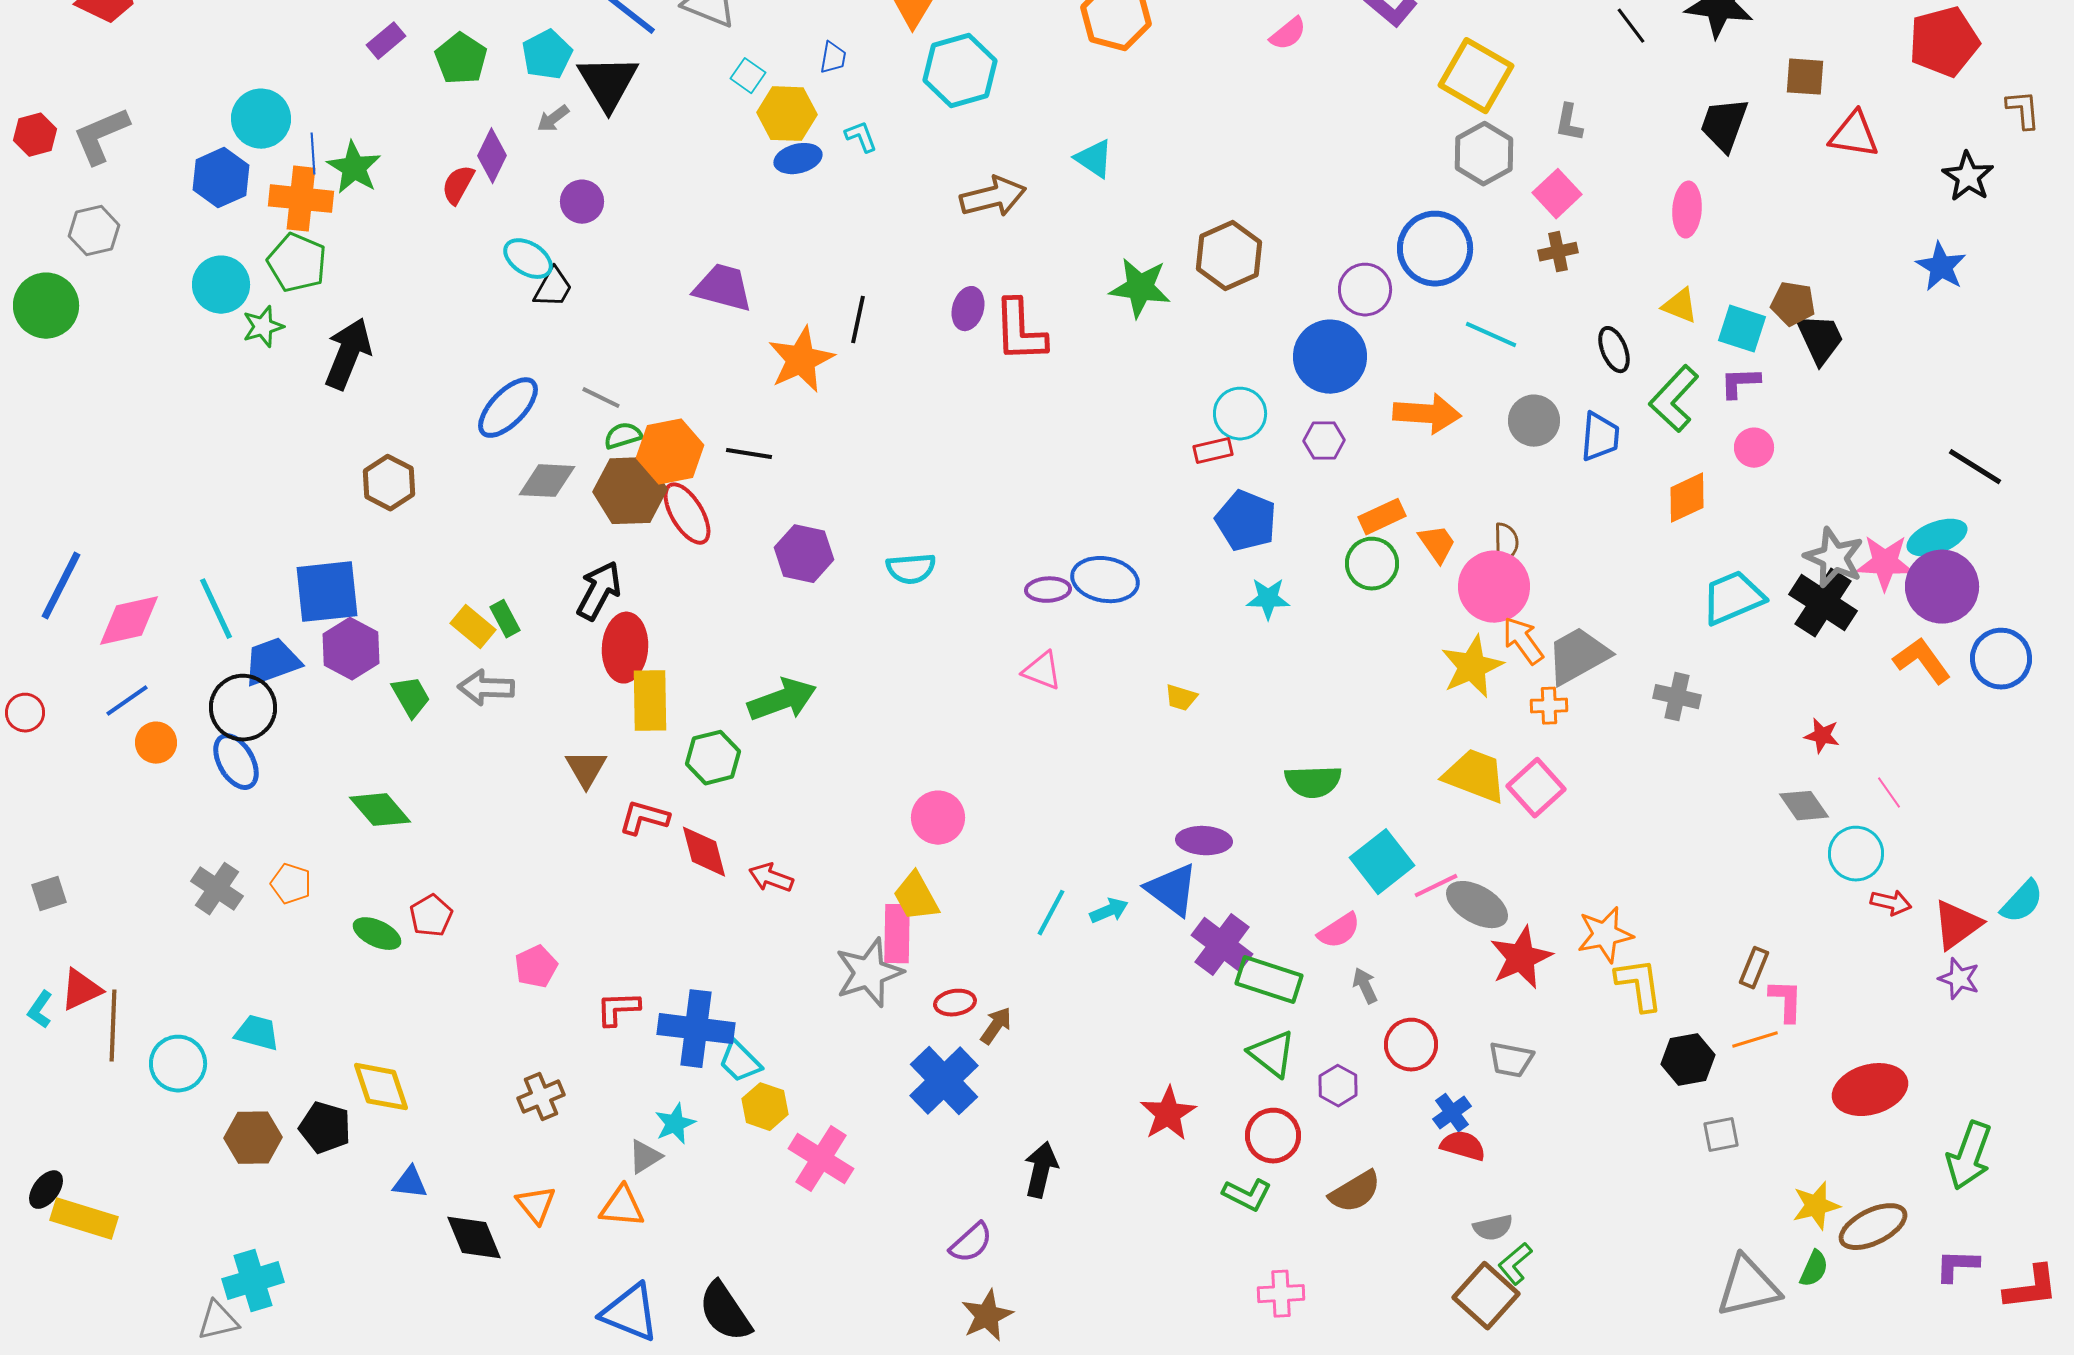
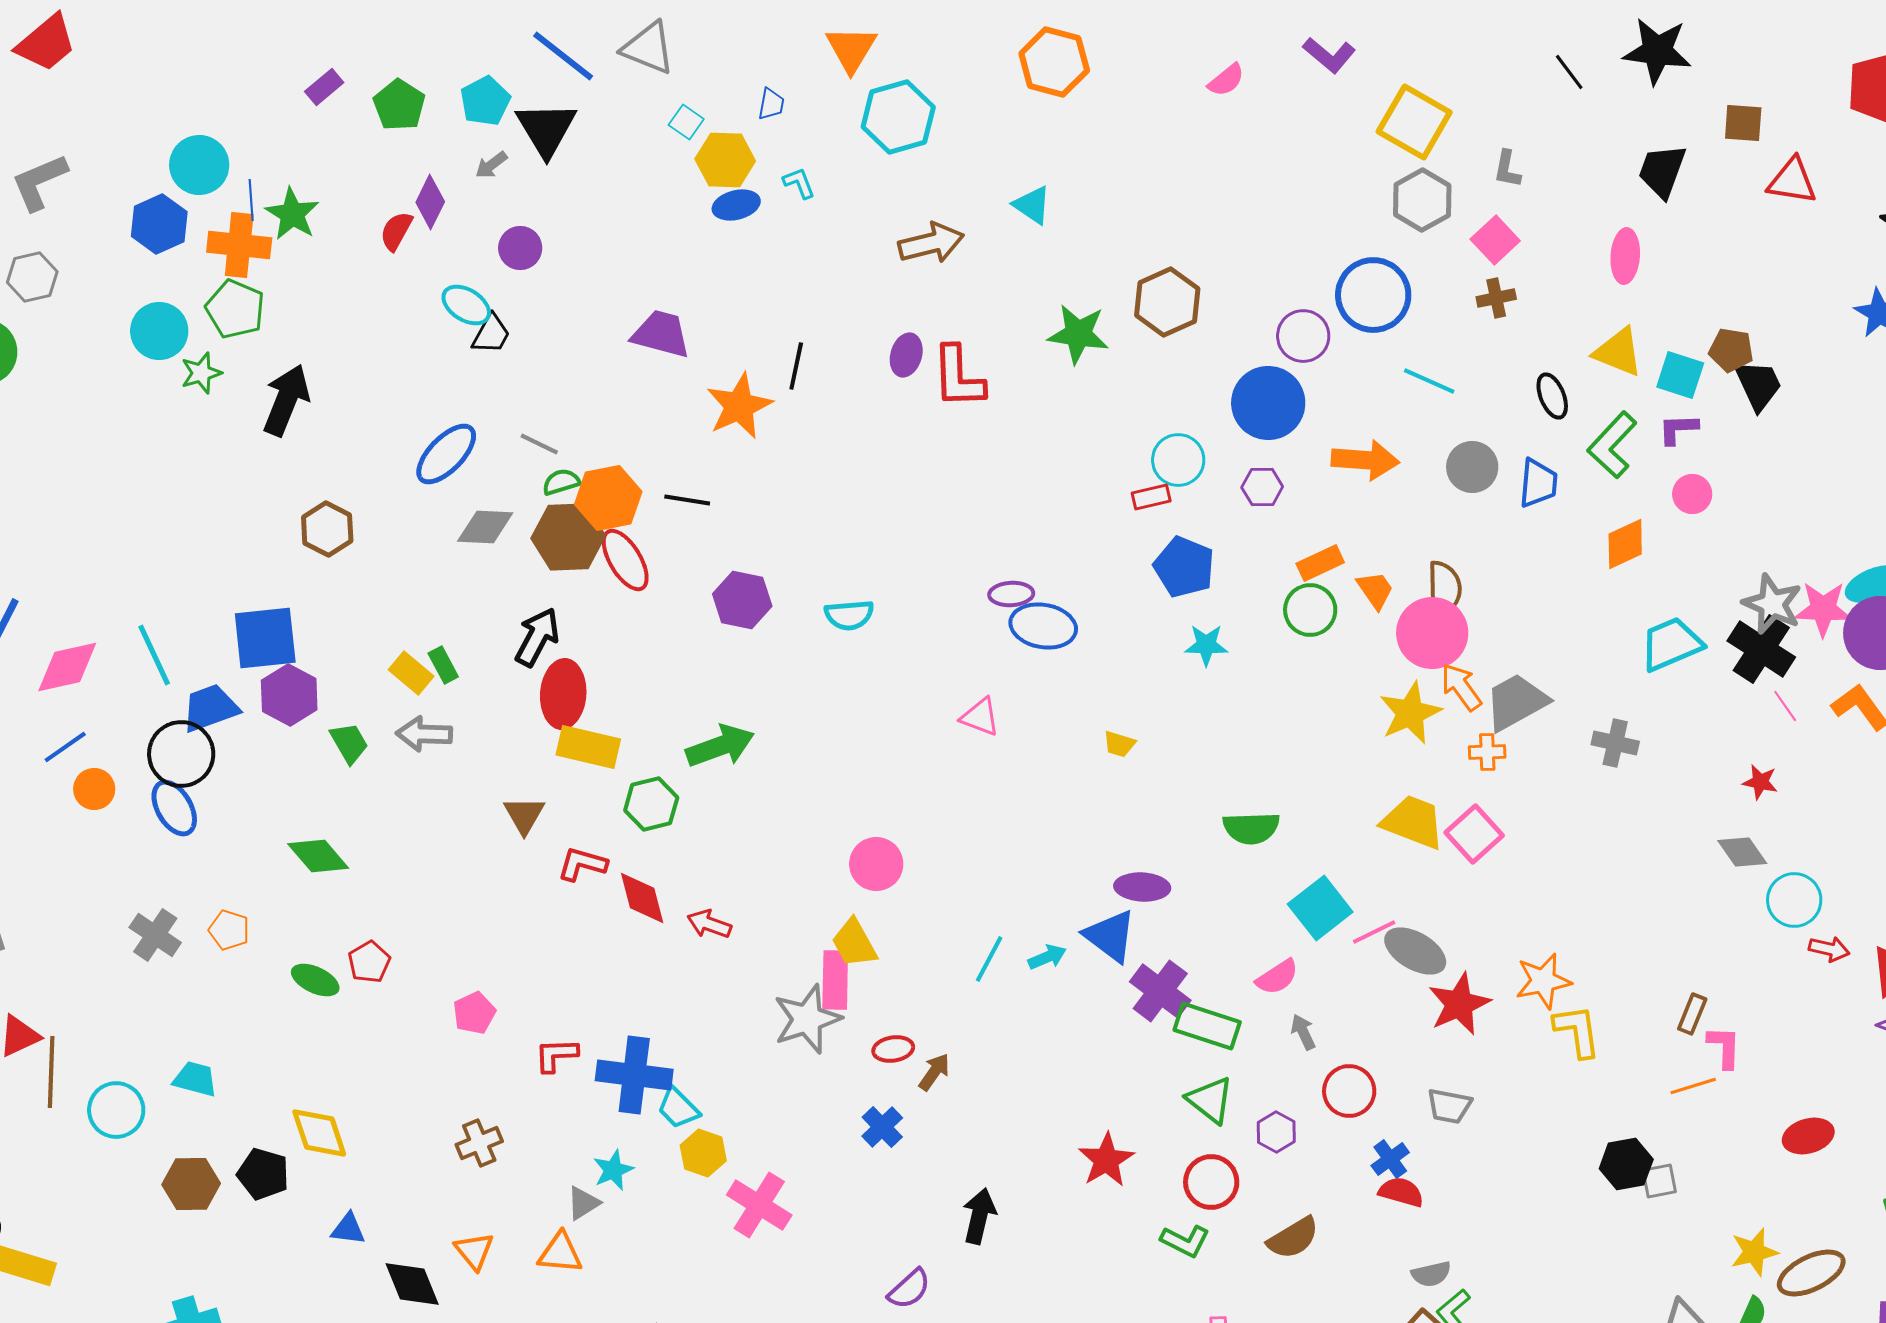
yellow triangle: (1680, 306) -> (1618, 352), size x1.4
brown semicircle: (1506, 543) -> (1444, 589), size x1.4
purple ellipse: (1048, 590) -> (1011, 594), moved
yellow rectangle: (650, 701) -> (588, 747), turned -76
pink line: (1889, 793) -> (1785, 706), moved
black hexagon: (1688, 1060) -> (1626, 1164), moved
blue cross: (944, 1081) -> (882, 1127), size x0.6
red ellipse: (1870, 1090) -> (1808, 1136), size x0.7

